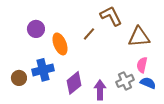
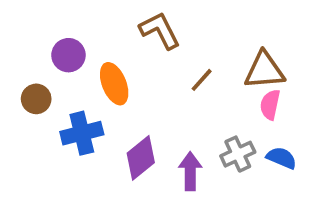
brown L-shape: (111, 16) -> (160, 30), moved
brown line: (89, 34) -> (202, 80), moved
pink semicircle: (142, 65) -> (270, 105), moved
brown circle: (19, 78) -> (36, 99), moved

